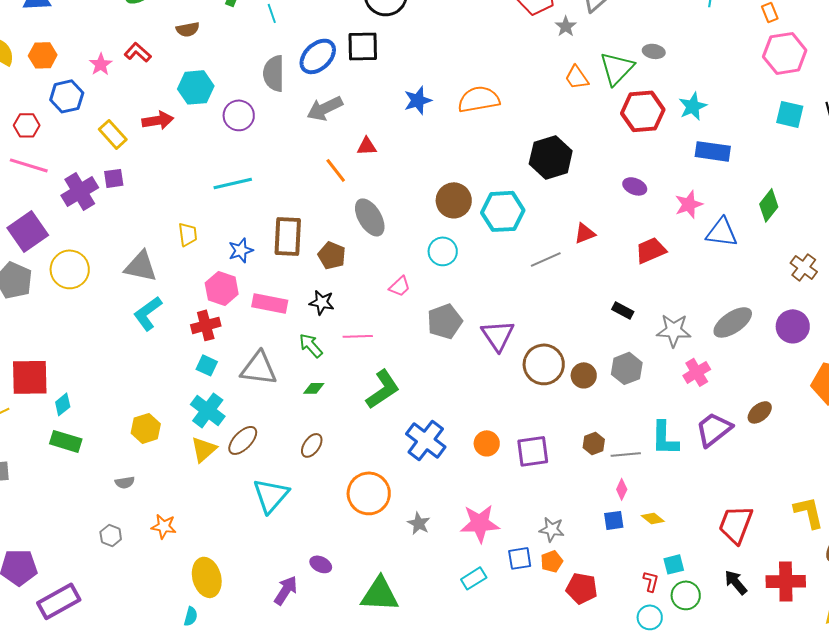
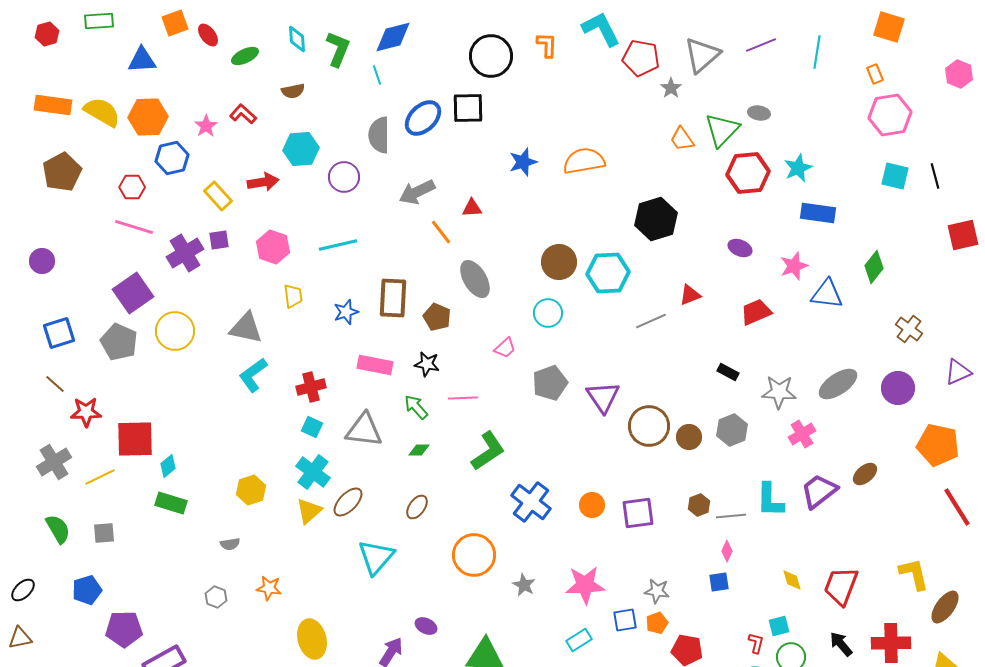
orange hexagon: (43, 55) -> (148, 117), size x1.4
gray arrow: (325, 108) -> (417, 192), moved
pink hexagon: (222, 288) -> (273, 247), moved
yellow diamond: (653, 518) -> (792, 580), moved, turned 35

